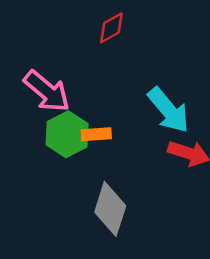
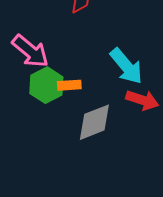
gray diamond: (110, 209) -> (94, 122), moved, turned 51

